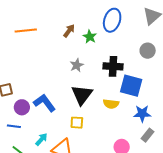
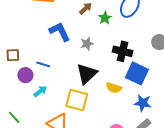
blue L-shape: (45, 103) -> (60, 32), moved
yellow square: (77, 123) -> (77, 100), size x1.6
blue line: (14, 126) -> (43, 64), moved
cyan arrow: (41, 139) -> (40, 91), moved

